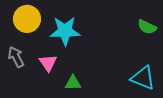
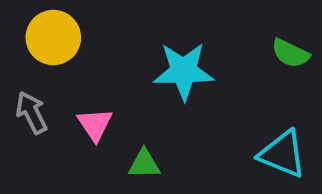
cyan star: (65, 31) -> (184, 71), moved

